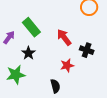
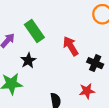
red star: (67, 65) -> (87, 91), moved

